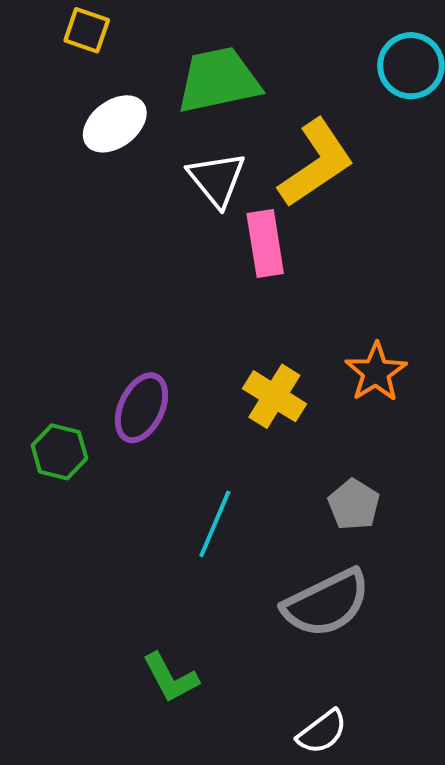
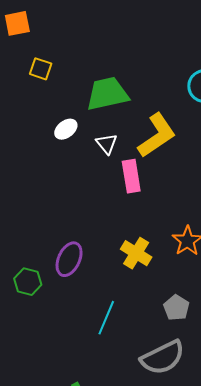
white ellipse: (115, 124) -> (66, 129), moved, size x0.7
white triangle: (217, 179) -> (107, 144), size x0.7

